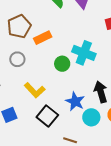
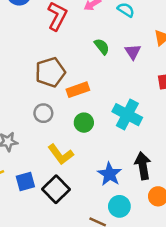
green circle: (62, 64) -> (84, 123), moved
black square: (47, 116) -> (56, 189), moved
cyan circle: (91, 117) -> (119, 206), moved

